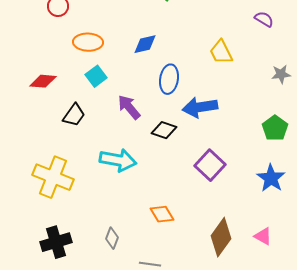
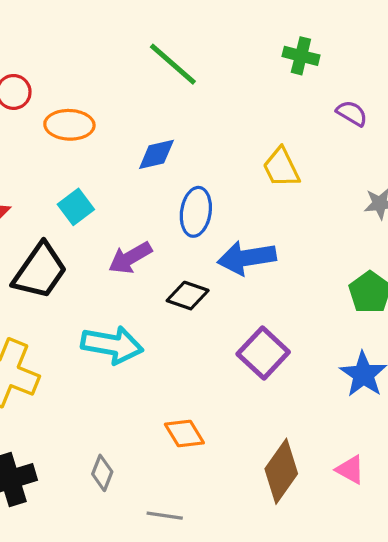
orange ellipse: (88, 42) -> (69, 125), moved
purple arrow: (129, 107) -> (130, 258), turned -80
black trapezoid: (74, 115) -> (40, 271), size x1.5

